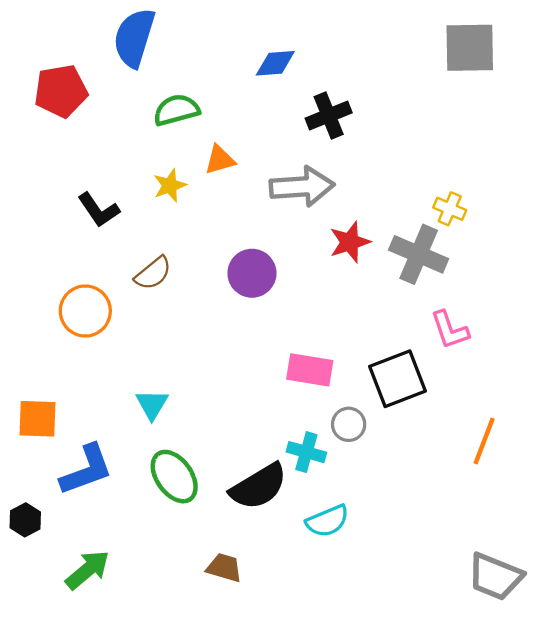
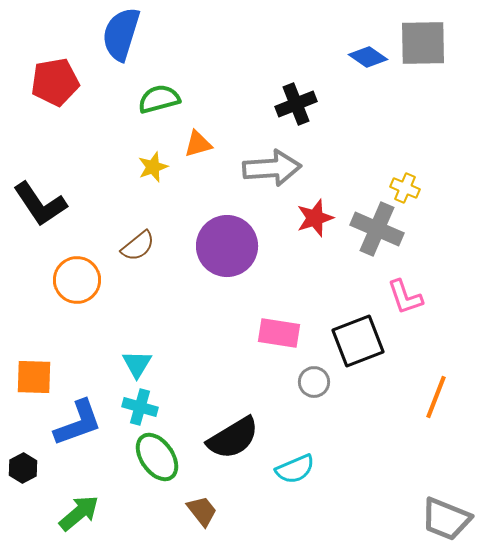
blue diamond: (275, 63) -> (368, 57), moved, turned 39
black L-shape: (99, 210) -> (40, 204), moved, size x1.4
purple circle: (252, 273) -> (227, 246), size x1.4
cyan cross: (306, 452) -> (140, 407), moved
green ellipse: (174, 477) -> (157, 457), moved
brown trapezoid: (224, 568) -> (202, 511), turned 36

